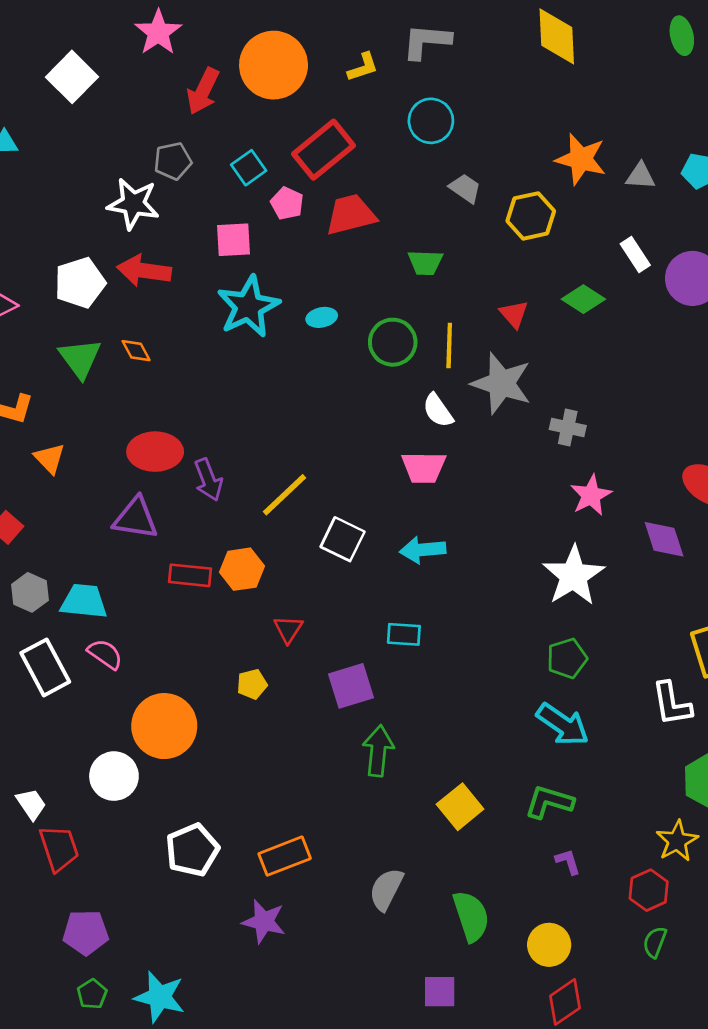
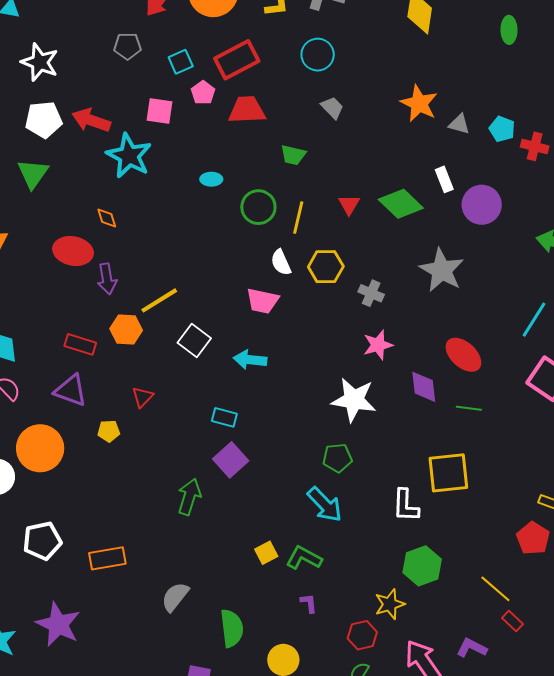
white star: (133, 204) -> (40, 62), moved
yellow hexagon: (531, 216) -> (326, 267), moved
green diamond: (583, 299) -> (401, 204), size x1.4
cyan star: (248, 306) -> (129, 156), moved, turned -30
orange diamond: (136, 351) -> (107, 218), moved
gray star: (501, 383) -> (442, 270), moved
purple triangle: (136, 518) -> (71, 390), moved
orange hexagon: (242, 569) -> (126, 330), moved
white star: (573, 576) -> (354, 400), turned 30
purple square: (351, 686) -> (231, 460), moved, turned -36
yellow square: (460, 807) -> (266, 553), moved, size x0.7
purple star: (264, 921) -> (58, 624), moved, size x1.4

